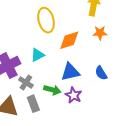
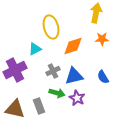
cyan triangle: (38, 55) -> (35, 49), moved
gray cross: (26, 83) -> (53, 71), moved, turned 32

